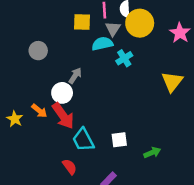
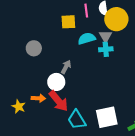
gray triangle: (113, 29) -> (106, 36), moved
cyan cross: (124, 58) -> (106, 49), turned 32
orange arrow: (39, 111) -> (38, 98), turned -32
white square: (119, 140) -> (107, 117), size x1.6

